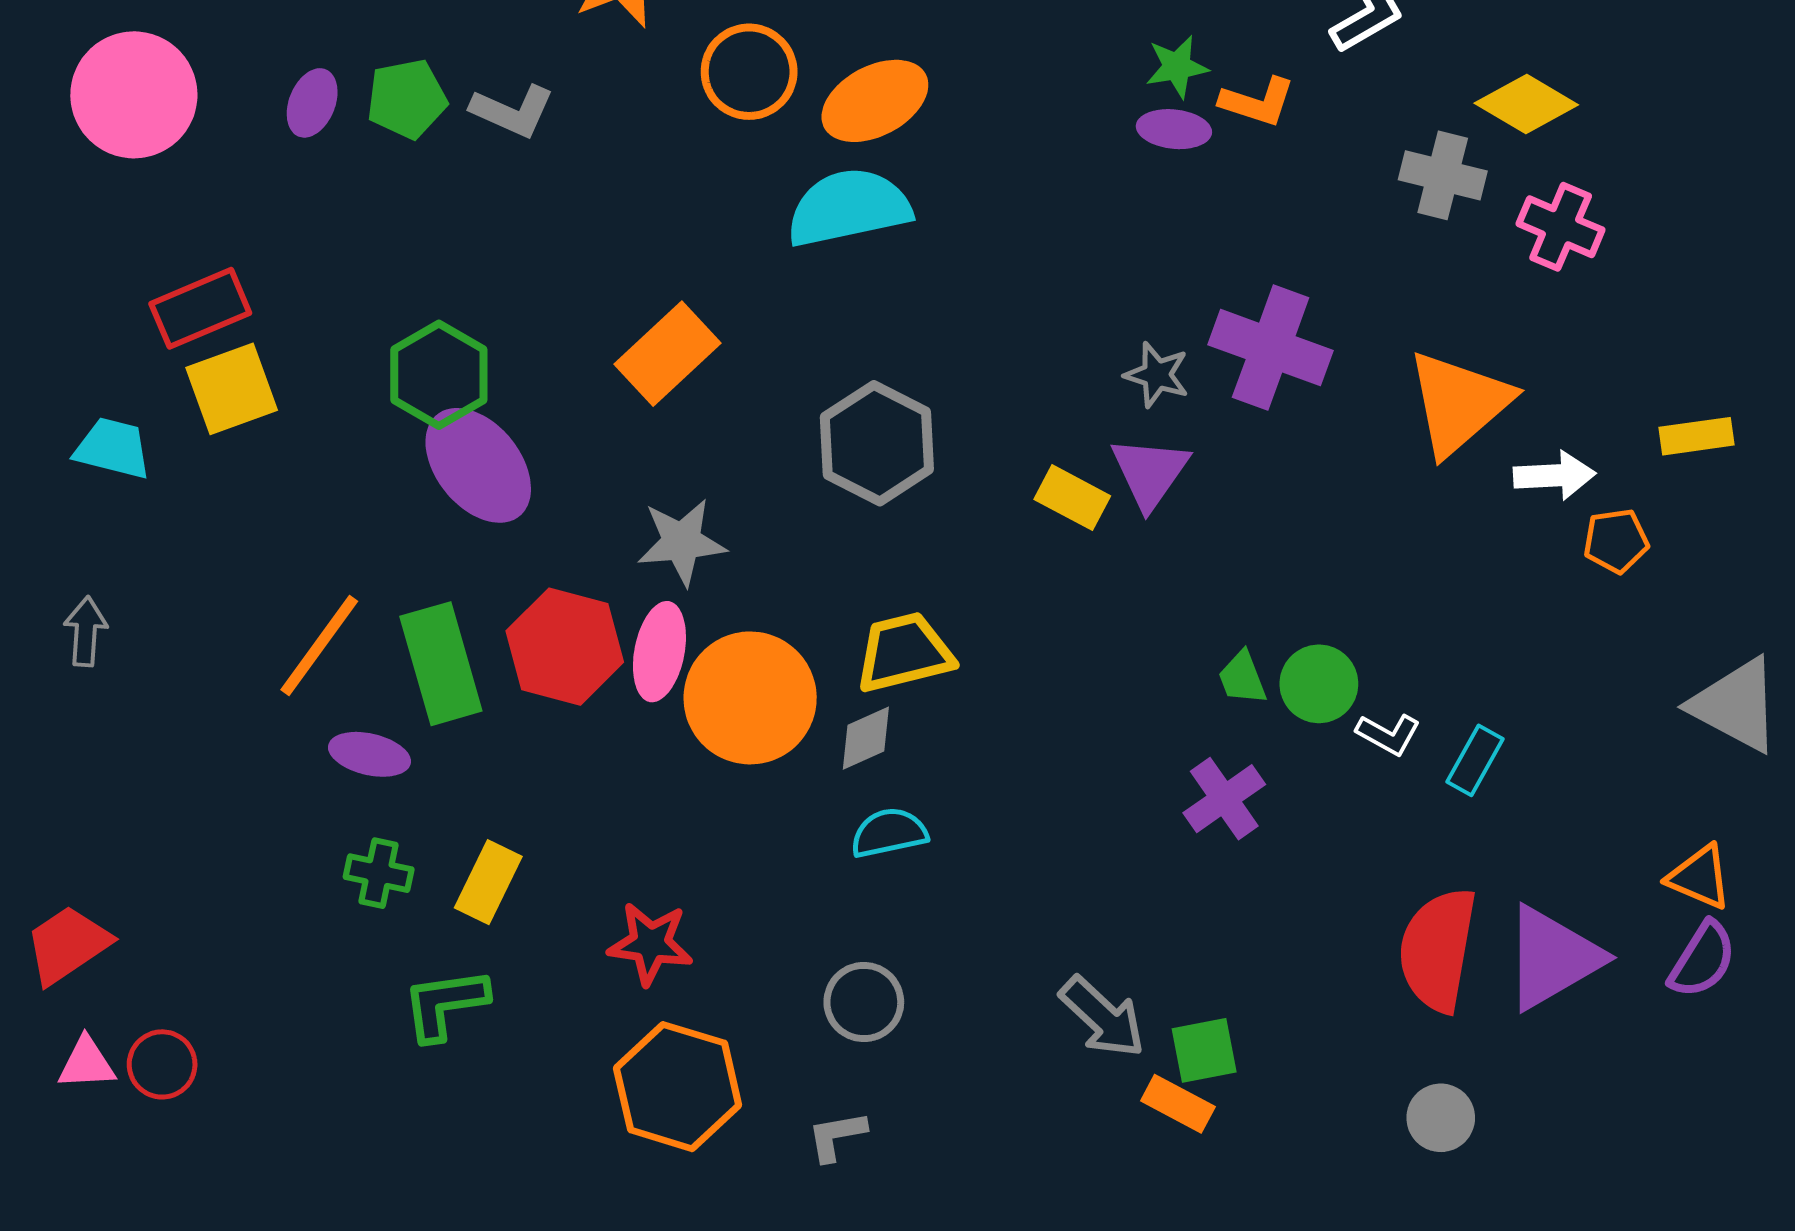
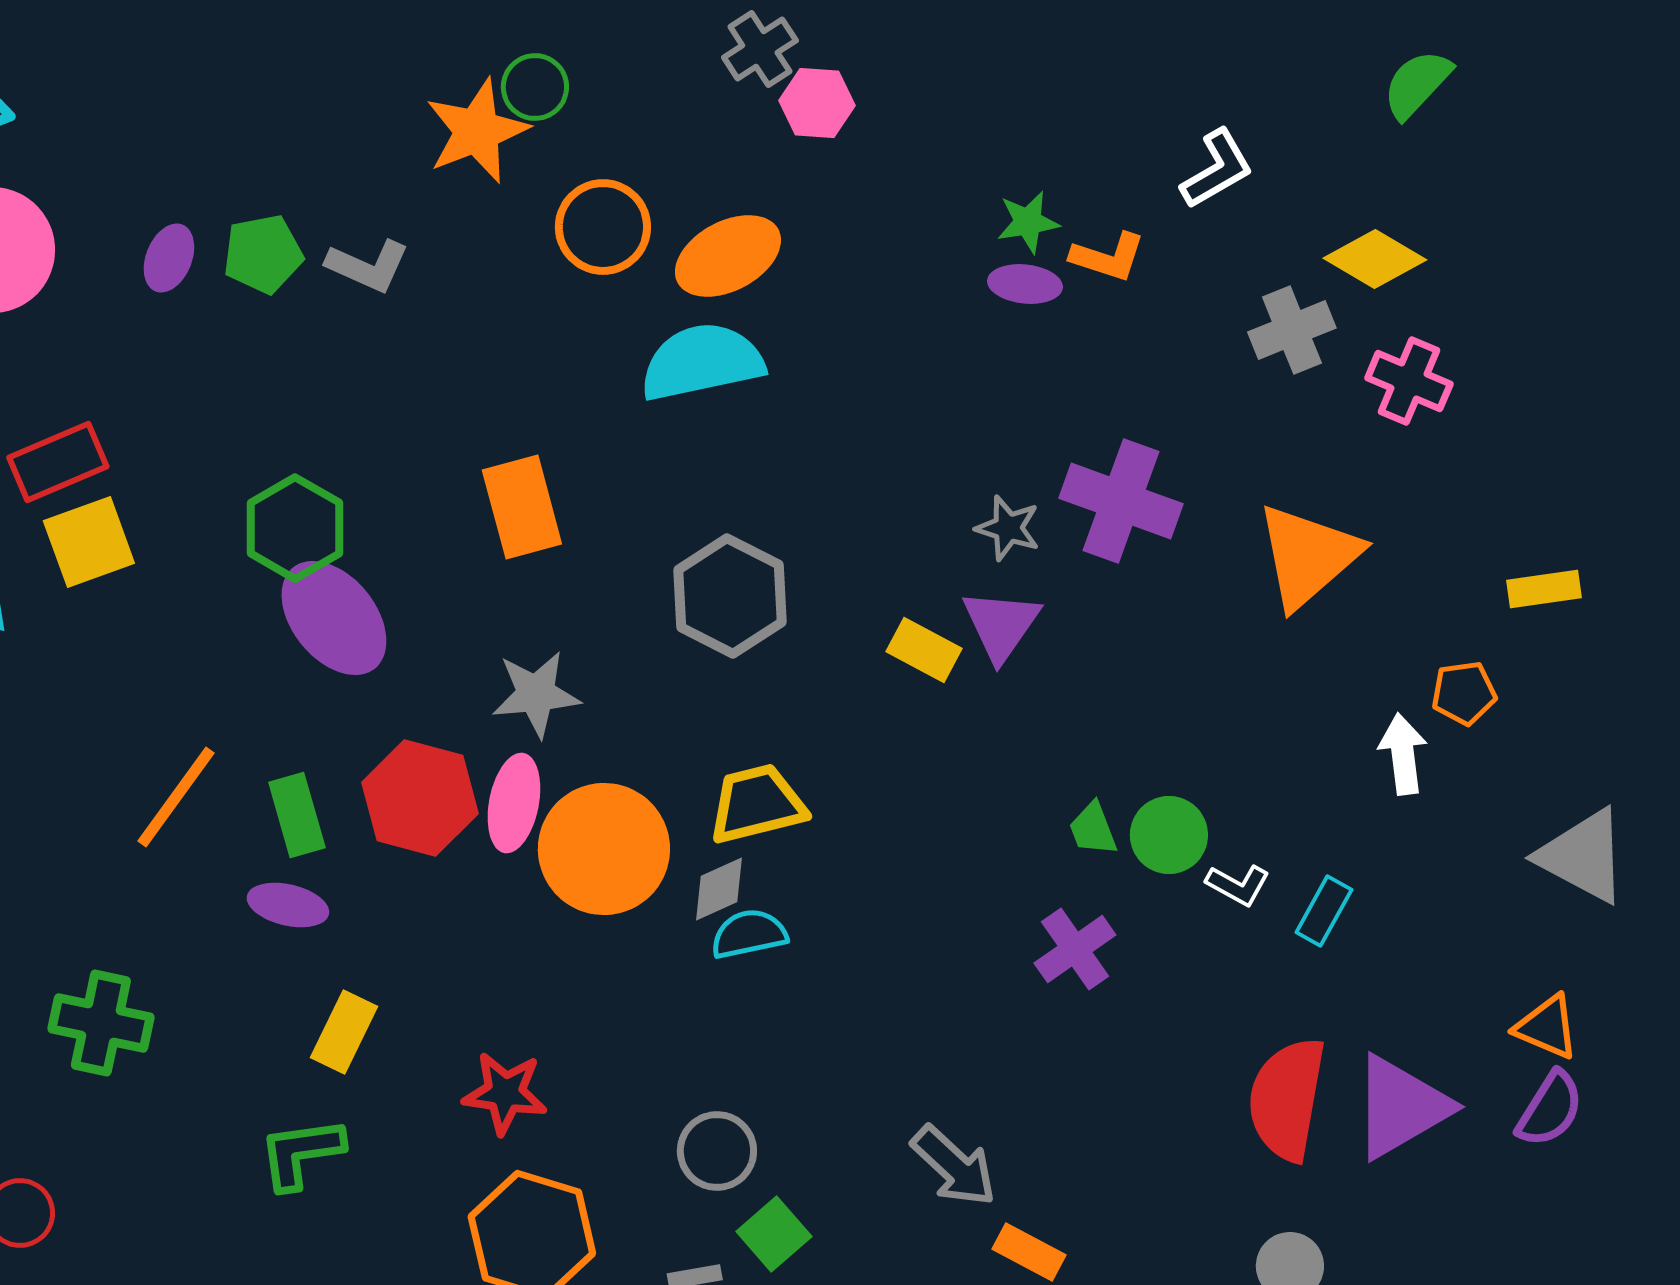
gray cross: (1443, 175) -> (1292, 330), turned -36
orange rectangle: (668, 354) -> (522, 507), turned -62
white arrow: (1554, 475) -> (1403, 754), moved, turned -94
green rectangle: (441, 664) -> (297, 815), size x0.7
purple ellipse: (369, 754) -> (288, 905), moved
cyan semicircle: (889, 833) -> (749, 934), moved
green cross: (379, 873) -> (101, 1023), moved, size x1.5
green square: (1204, 1050) -> (774, 1234), moved, turned -30

